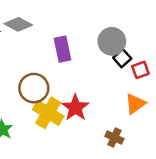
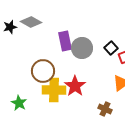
gray circle: (112, 41) -> (82, 48), moved
yellow cross: (48, 113) -> (54, 90), turned -30

